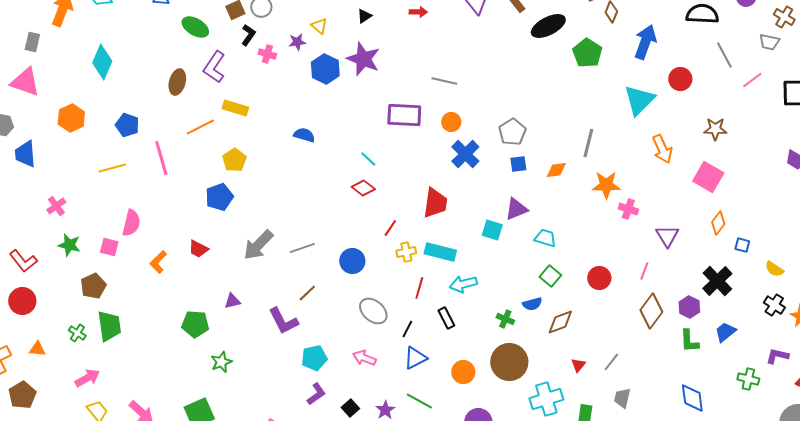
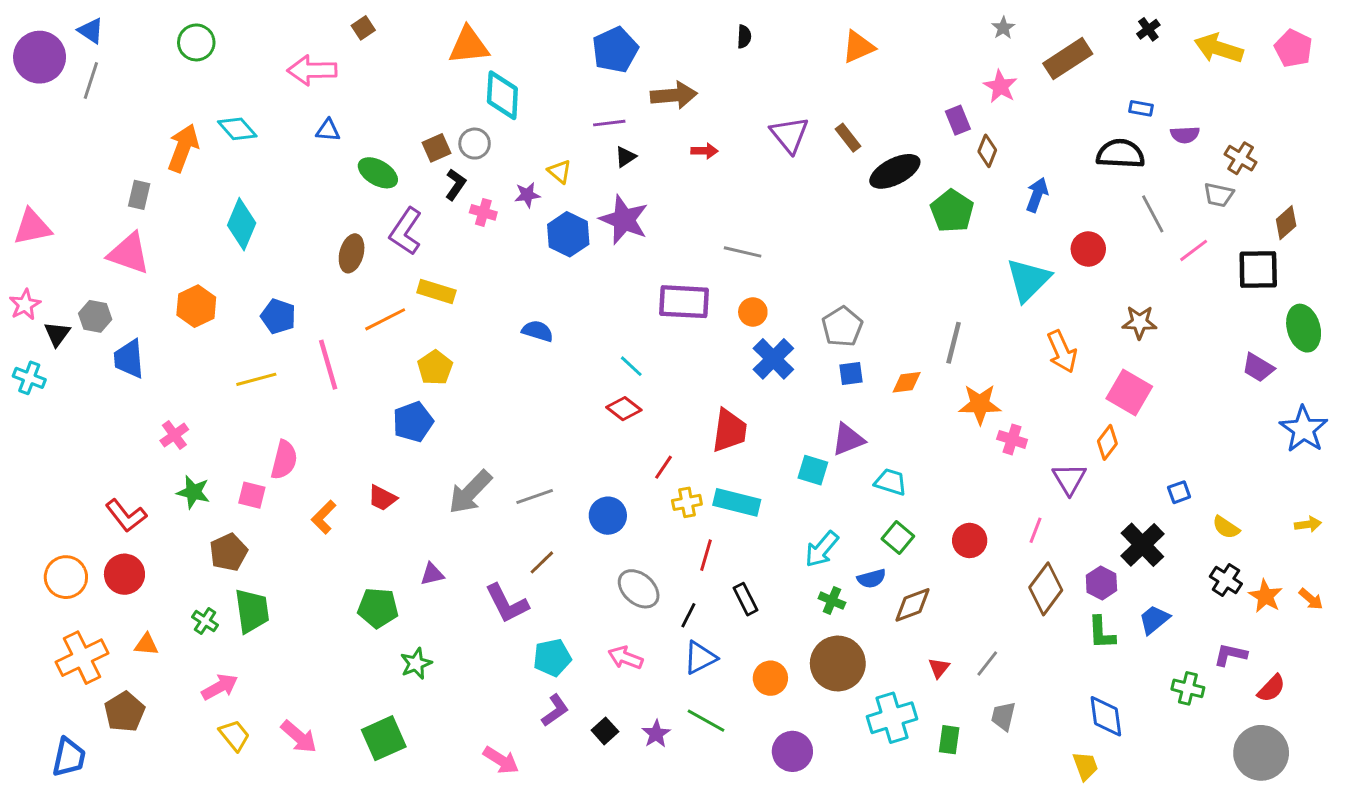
blue arrow: (645, 42) -> (1037, 195), size x0.7
orange diamond: (718, 223) -> (1107, 442), moved
blue square: (742, 245) -> (1179, 492), turned -35
cyan arrow: (463, 284) -> (822, 549), moved, turned -36

